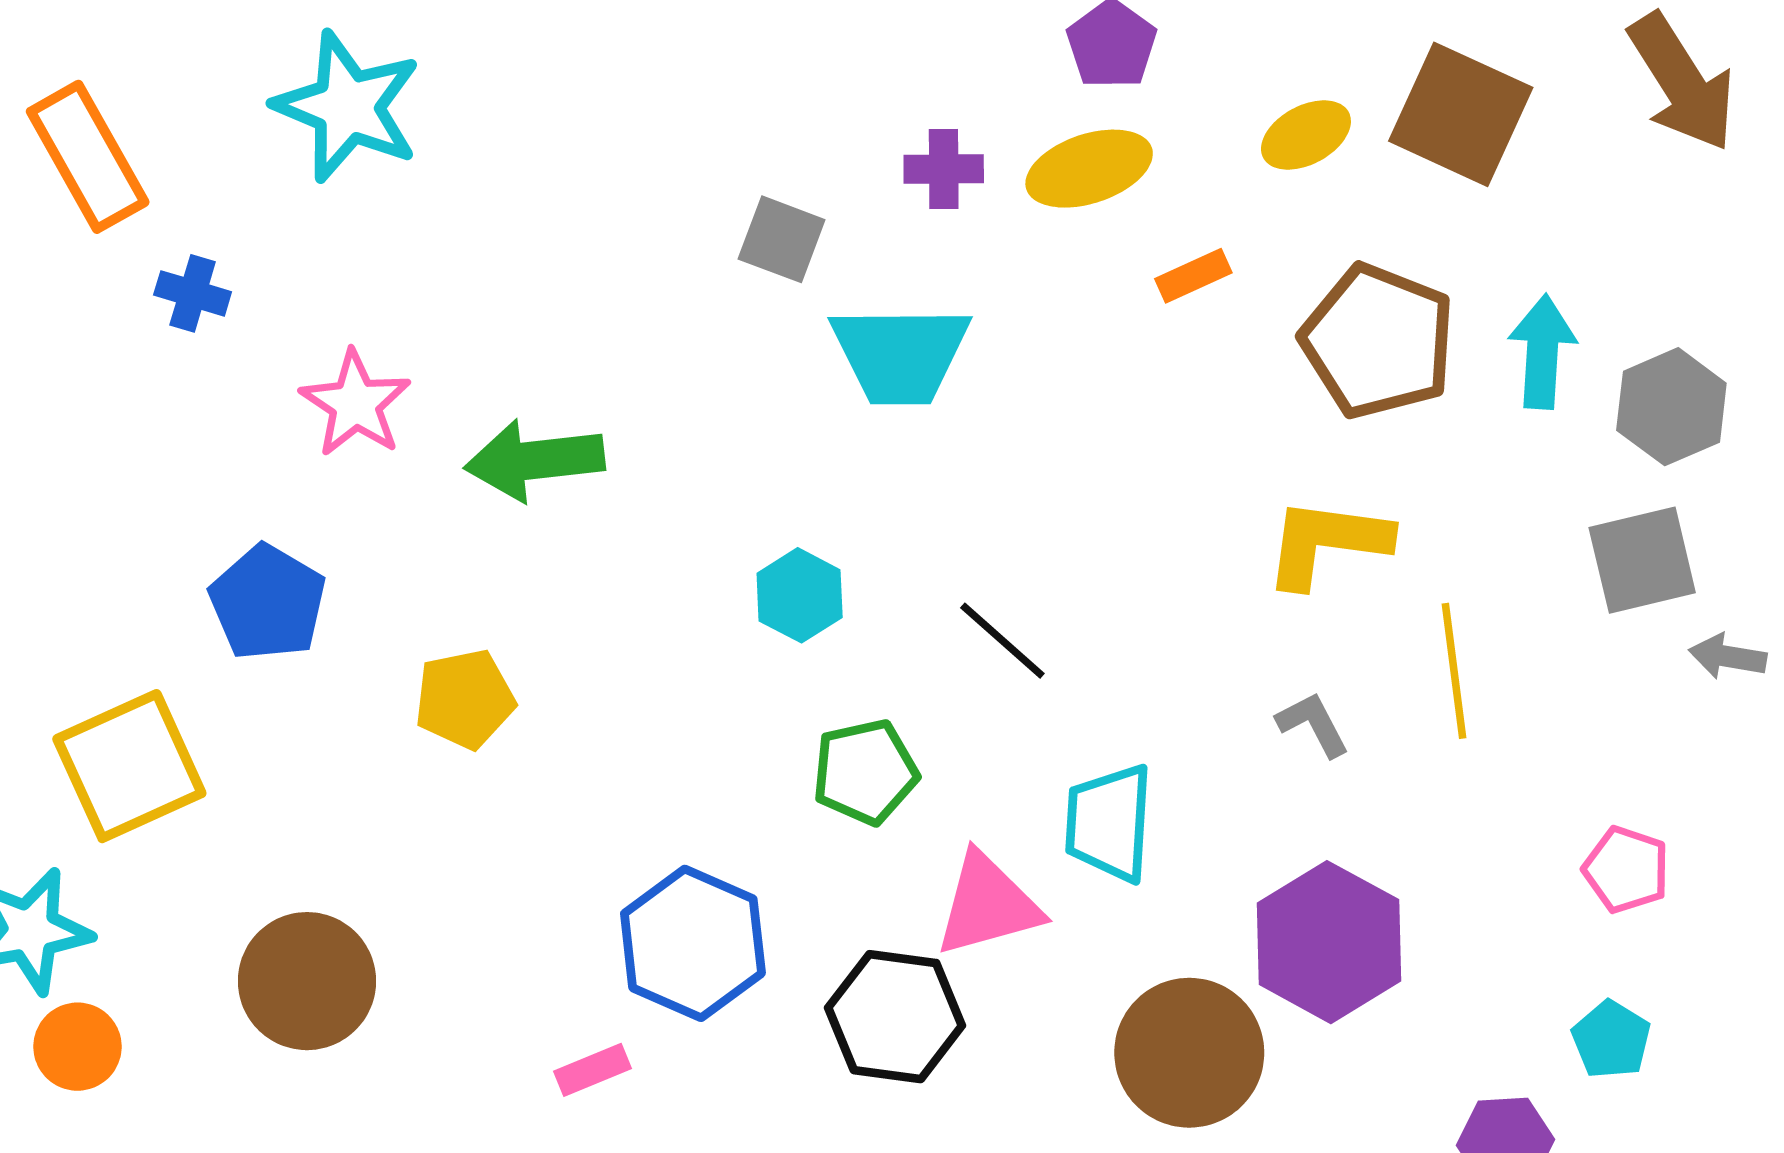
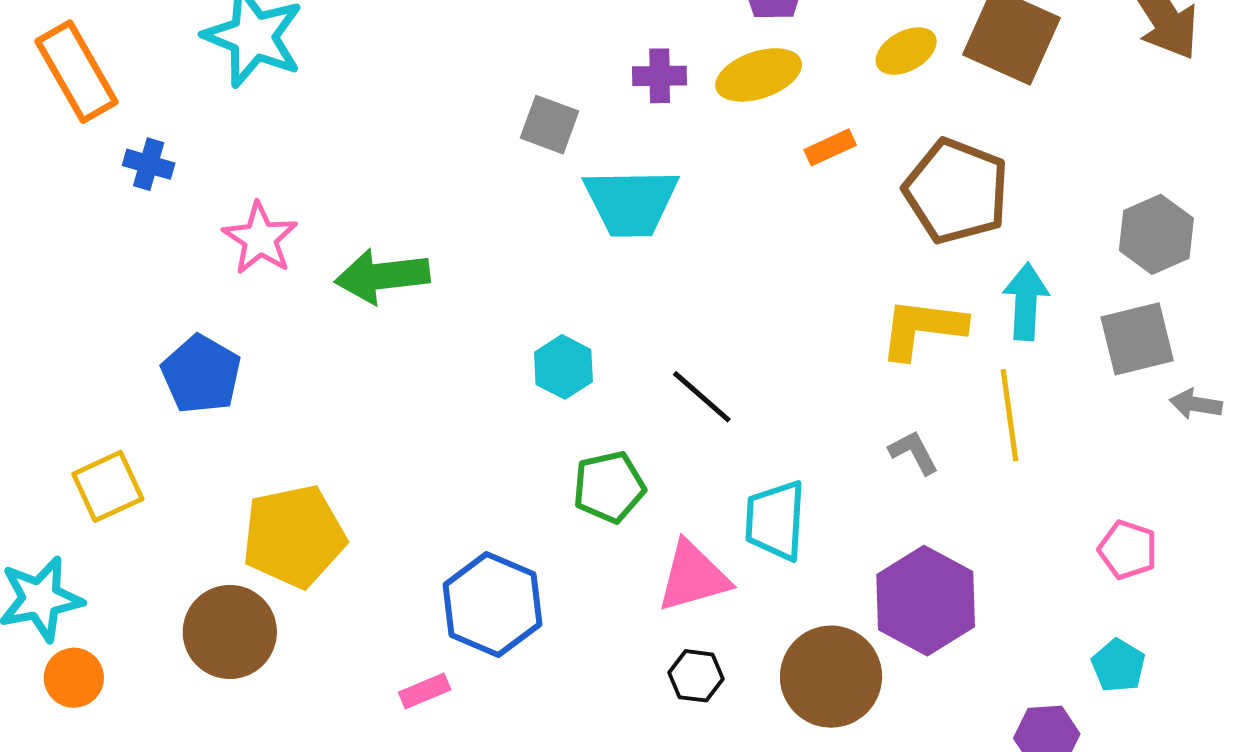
cyan arrow: (1542, 352) -> (1026, 302), moved
yellow pentagon: (465, 699) -> (294, 536), moved, size x1.5
yellow square: (129, 766) -> (108, 486), size x0.7
black hexagon: (895, 1017) -> (696, 676), moved, size x0.6

